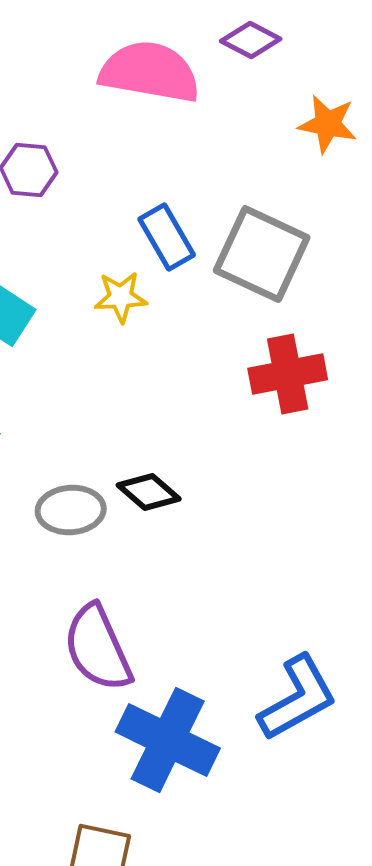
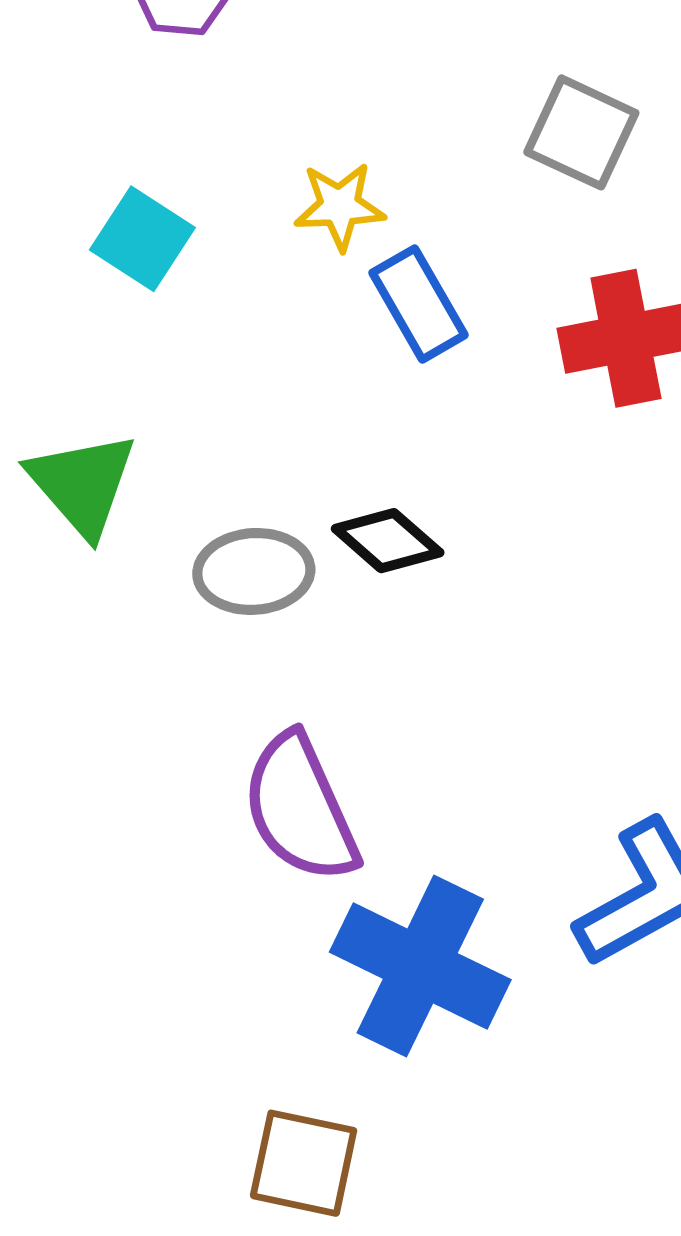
blue rectangle: (167, 237) -> (418, 304), moved
gray square: (262, 254) -> (581, 132), size x0.7

